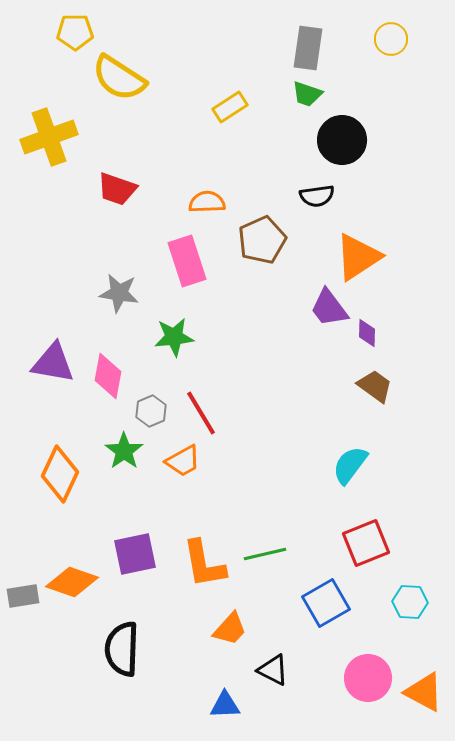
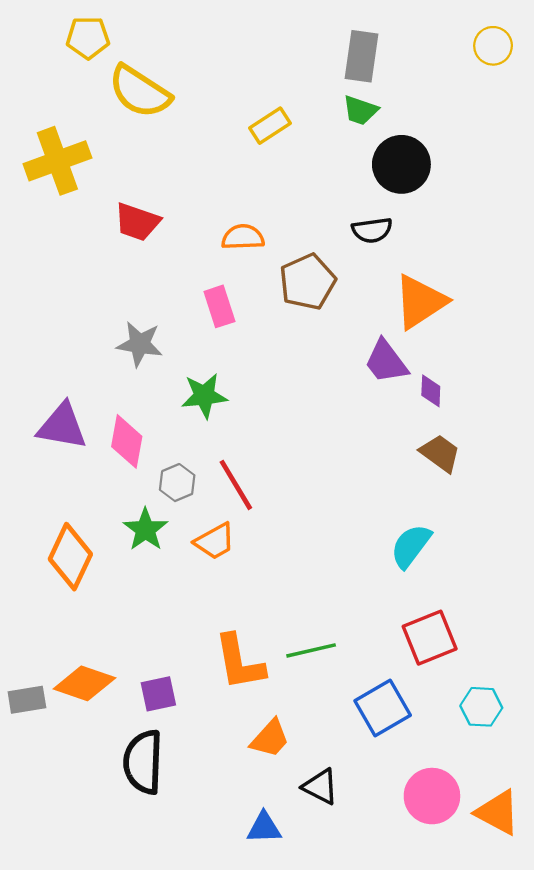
yellow circle: (391, 39) -> (493, 46), moved
pink rectangle: (187, 261) -> (219, 306), size x0.7
purple square: (135, 554) -> (158, 694), moved, size x0.7

